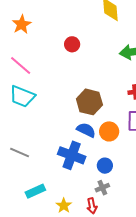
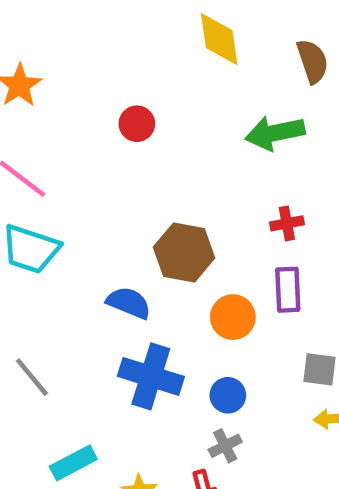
blue semicircle: (86, 130) -> (129, 303), moved
gray line: (20, 153) -> (32, 377), turned 30

